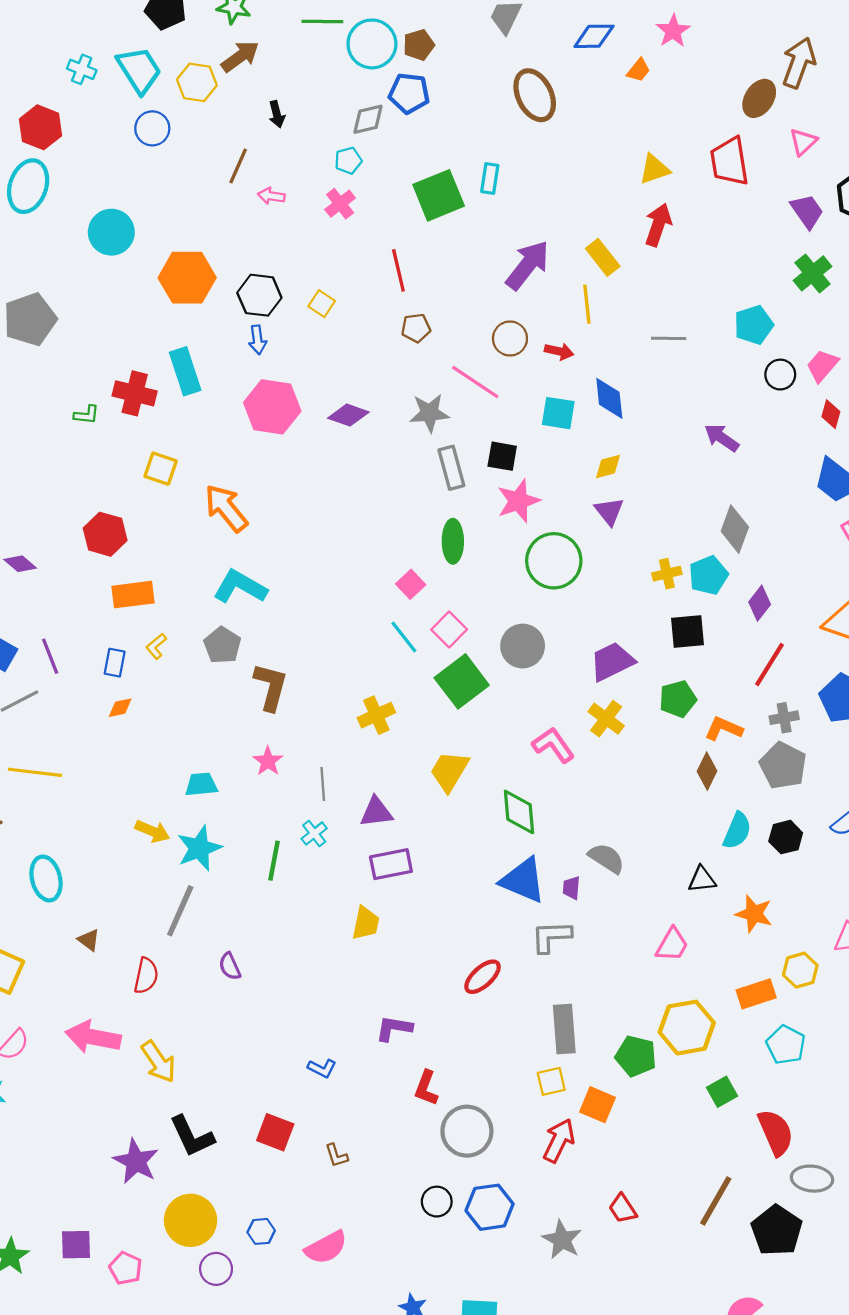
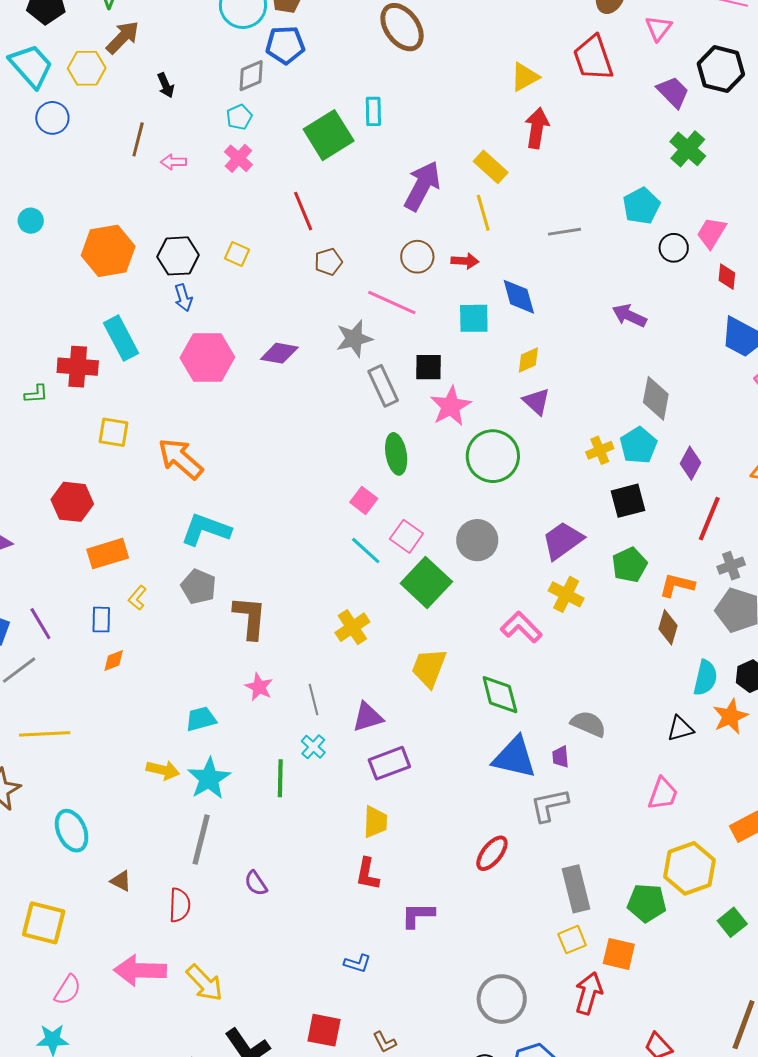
cyan circle: (111, 232) -> (31, 221), size x0.6
orange star: (754, 914) -> (730, 716), moved, turned -30
red L-shape: (426, 1088) -> (367, 874), moved

